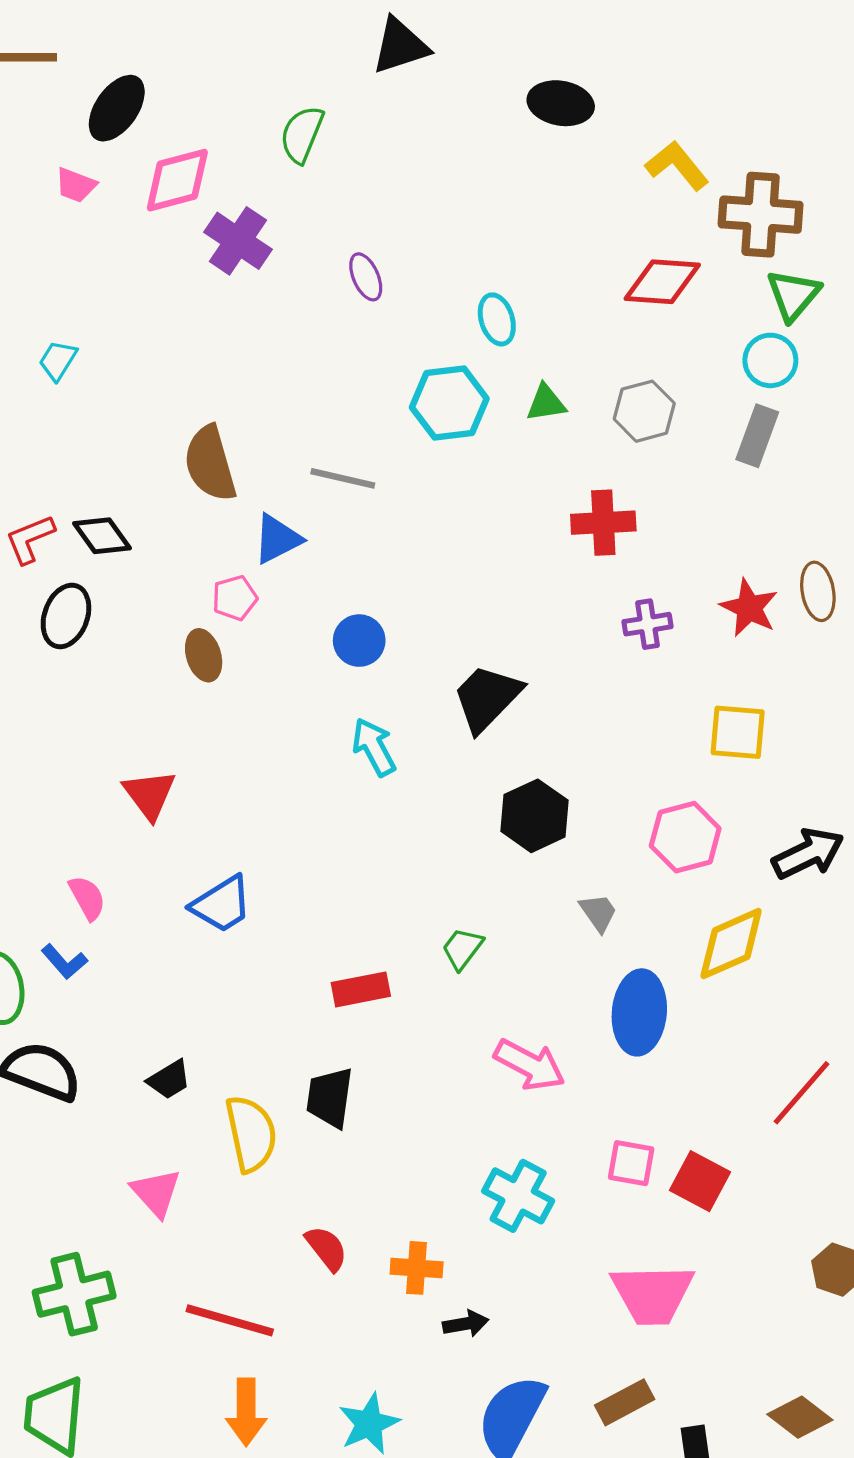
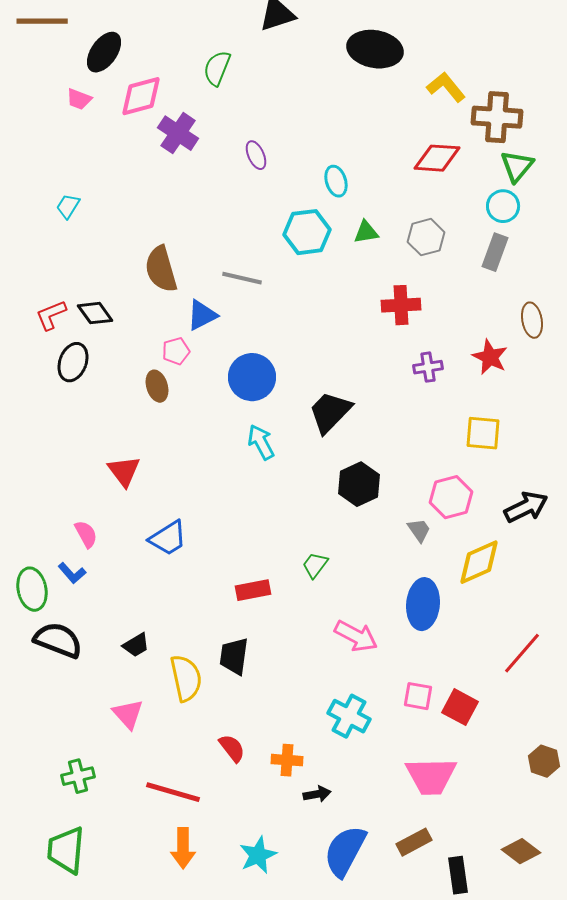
black ellipse: (561, 103) -> (375, 49), size x1.4
brown ellipse: (818, 591) -> (532, 320), moved
blue circle: (359, 641) -> (252, 377), size x1.5
gray trapezoid: (598, 912) -> (419, 530), moved
green cross: (74, 1294) -> (78, 776), size x0.7

